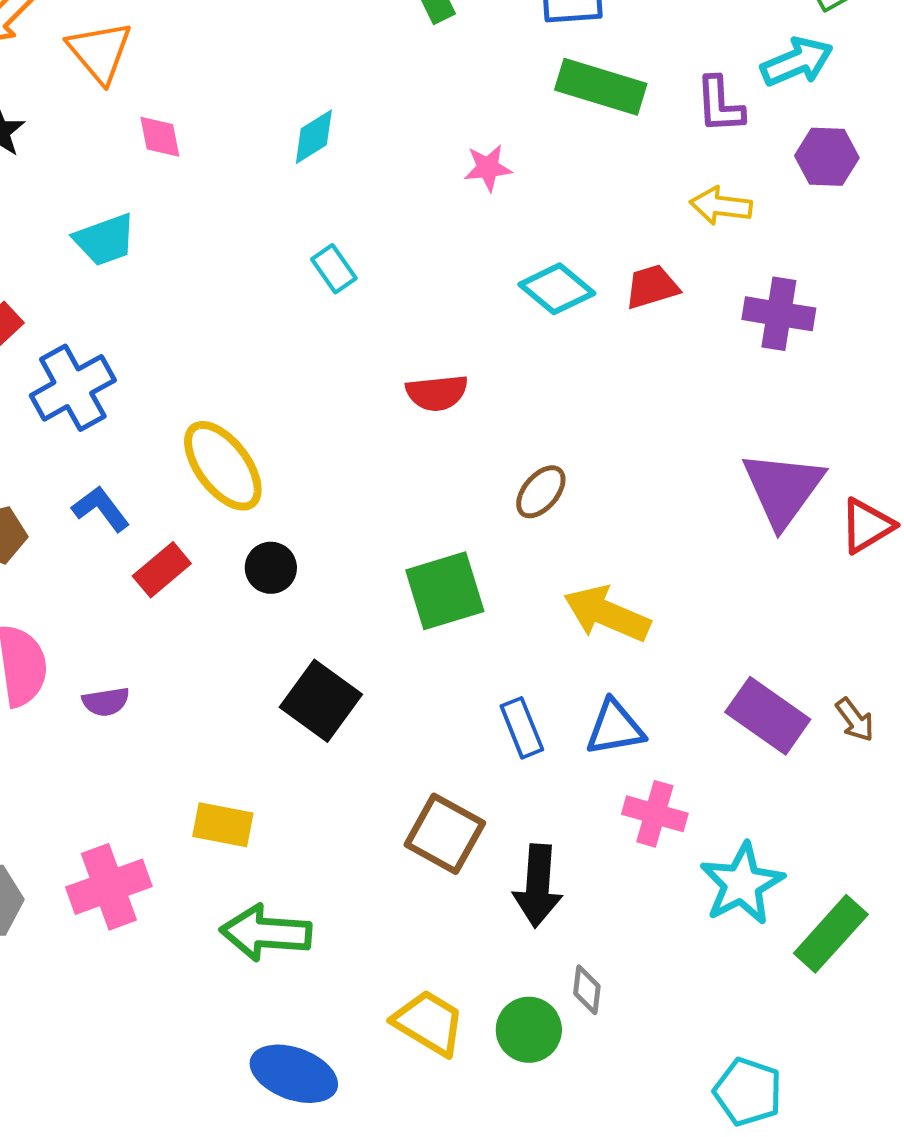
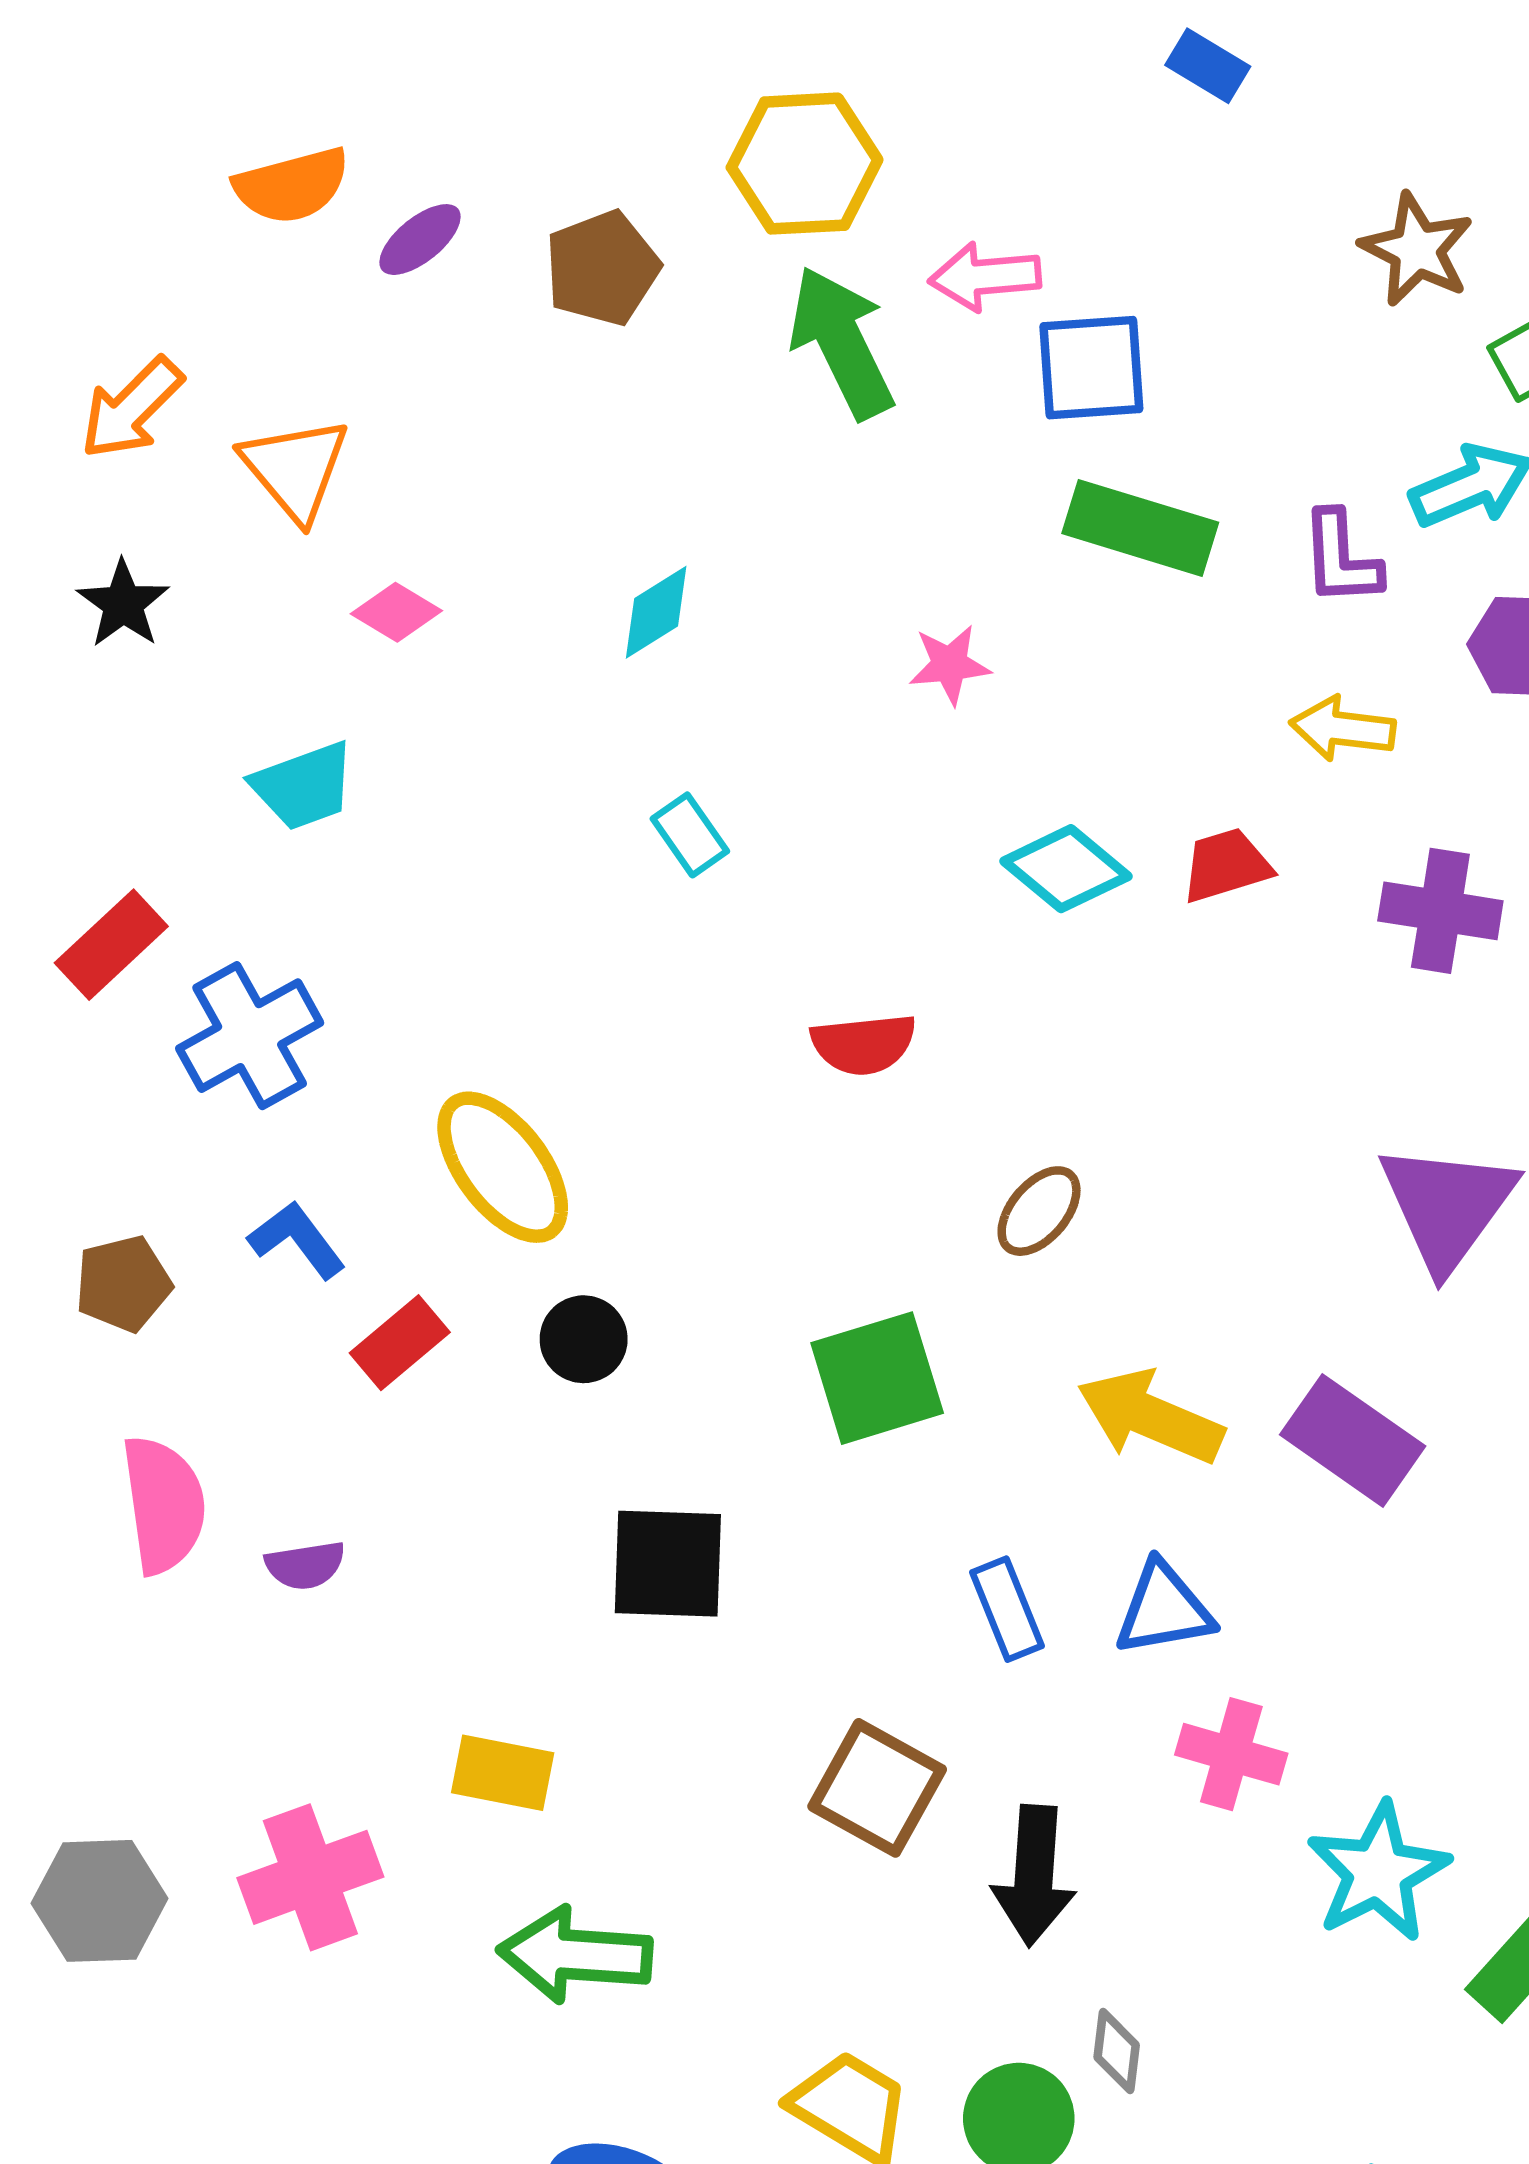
pink diamond: (160, 137) -> (396, 612), turned -48
black square: (321, 701) -> (668, 1564), turned -34
purple rectangle: (768, 716) -> (1353, 1440), moved

